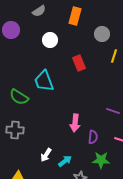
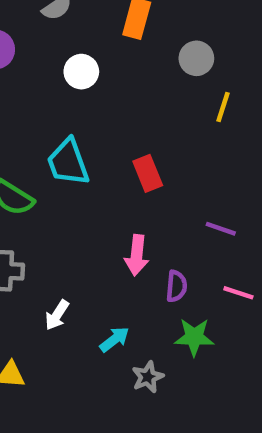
red rectangle: (79, 63) -> (148, 173), moved
white arrow: (46, 155) -> (57, 315), moved

